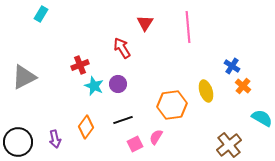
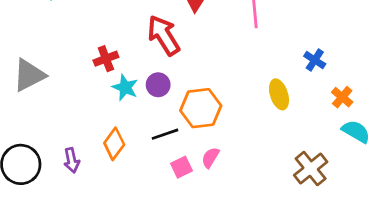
red arrow: (122, 48) -> (164, 35), size x1.4
orange cross: (243, 86) -> (342, 97), moved
orange hexagon: (172, 105) -> (201, 108), moved

